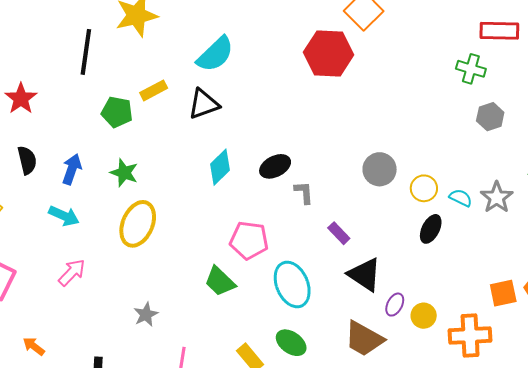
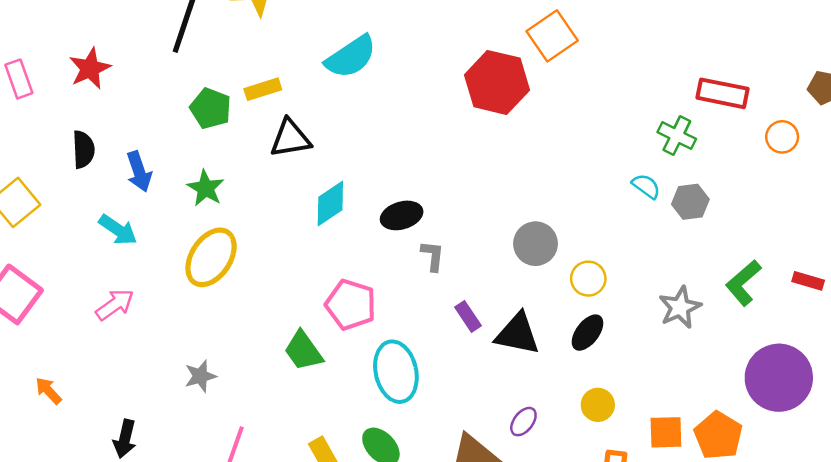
black triangle: (204, 104) -> (290, 138), moved
blue arrow: (72, 169) -> (139, 171), turned 132
cyan semicircle: (461, 198) -> (646, 186), moved
black triangle: (365, 275) -> (517, 334), moved, turned -33
yellow circle: (424, 316) -> (598, 405), moved

